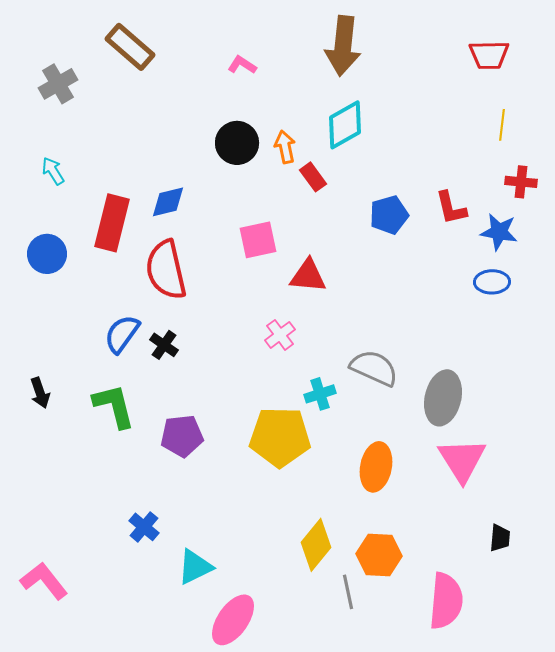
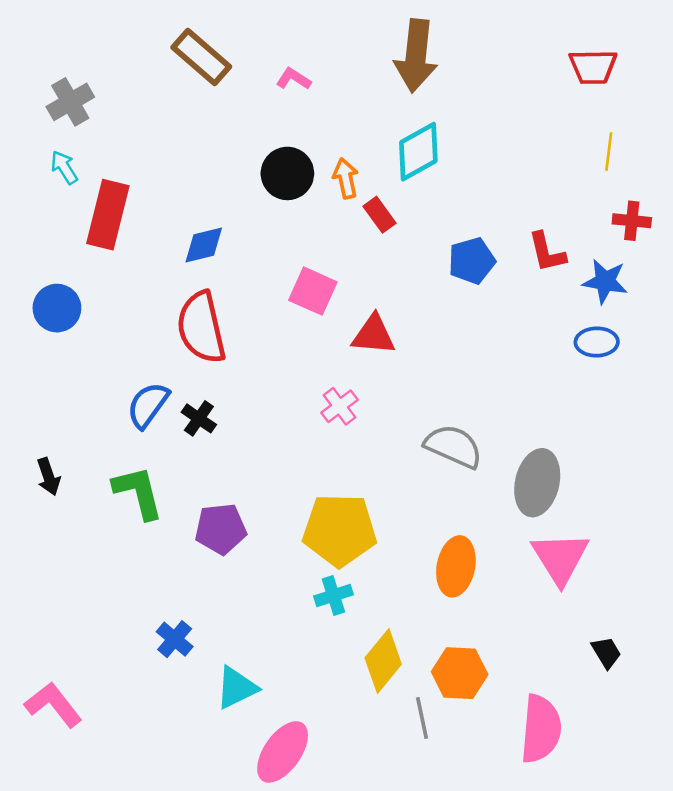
brown rectangle: (130, 47) -> (201, 57), moved
cyan arrow: (53, 171) -> (64, 167), moved
red rectangle: (112, 223) -> (108, 215), moved
pink square: (258, 240) -> (313, 291), turned 36
cyan cross: (320, 394) -> (333, 595), moved
black trapezoid: (500, 538) -> (606, 652), turned -36

